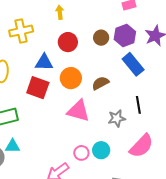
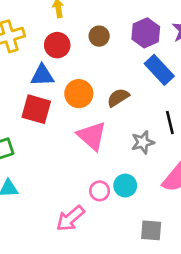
brown circle: (101, 38) -> (99, 36), moved
red circle: (68, 42) -> (57, 45), moved
pink triangle: (78, 111) -> (92, 136), turned 30

